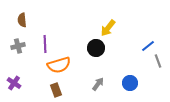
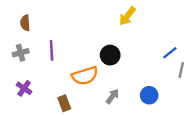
yellow arrow: (108, 28) -> (127, 16), moved
gray line: (158, 61) -> (181, 70), turned 32
orange semicircle: (59, 65) -> (85, 76), moved
purple cross: (14, 83) -> (24, 88), moved

